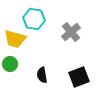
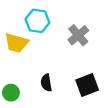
green circle: (10, 64) -> (11, 93), moved

